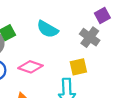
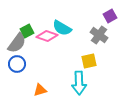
pink diamond: (30, 67) -> (47, 36), moved

